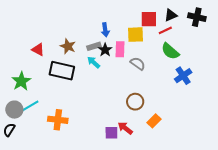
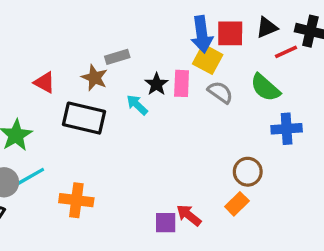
blue arrow: (105, 30) -> (202, 34), moved, size x1.5
red line: (165, 30) -> (286, 52), moved
yellow square: (135, 35) -> (208, 59), turned 30
gray rectangle: (94, 46) -> (117, 57), moved
gray semicircle: (138, 64) -> (220, 92), moved
blue cross: (183, 76) -> (287, 129), turned 30
brown circle: (135, 102) -> (248, 172), moved

